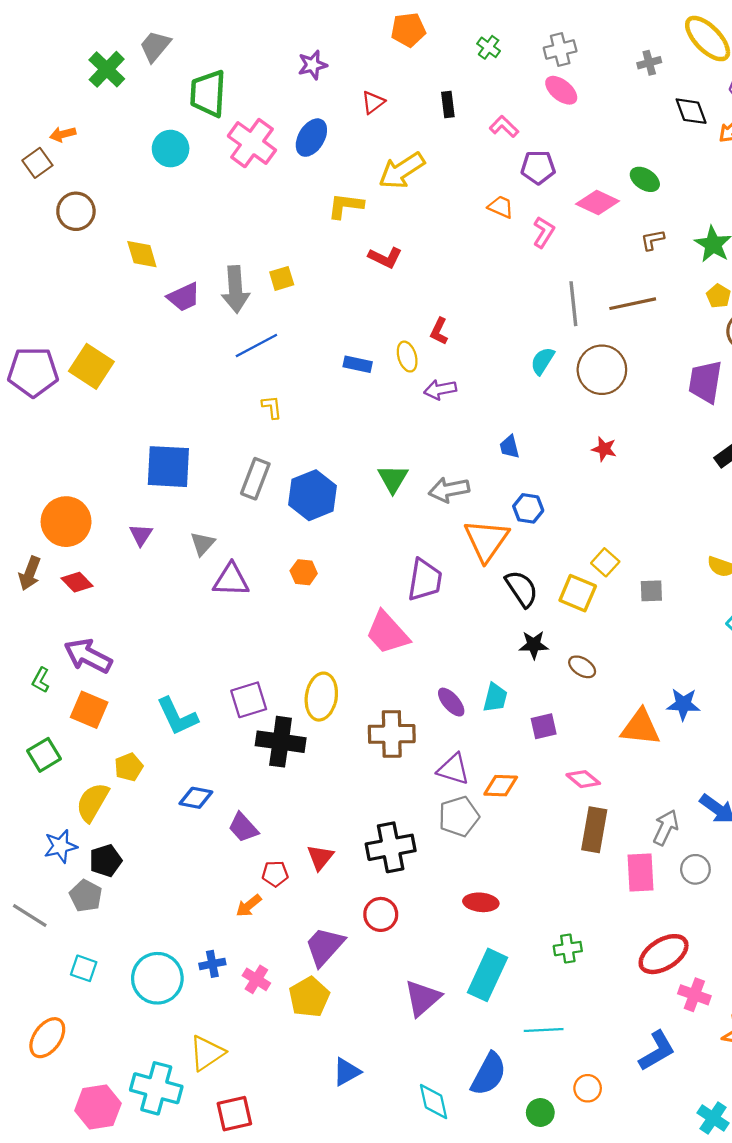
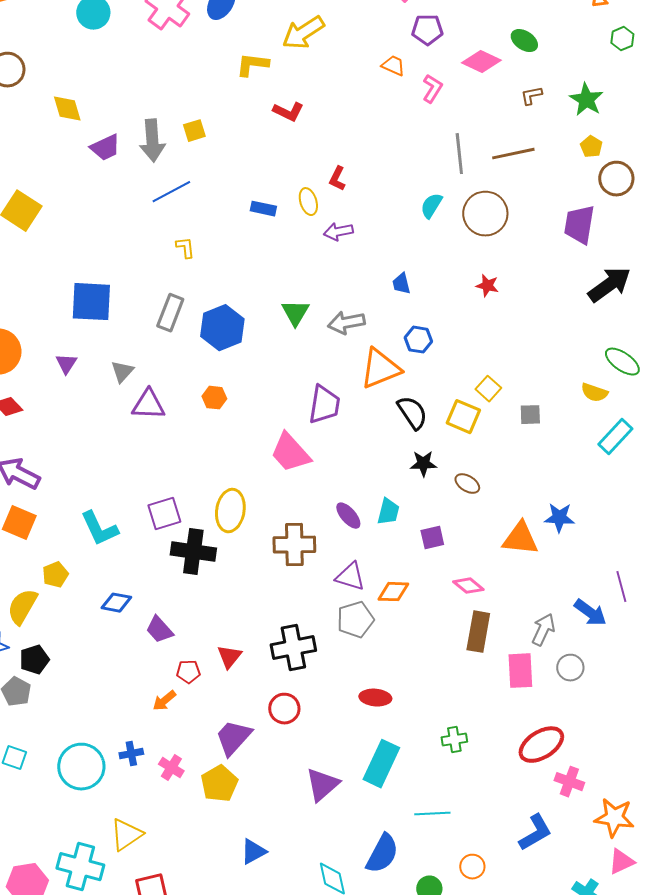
orange triangle: (486, 540) -> (380, 369), turned 33

